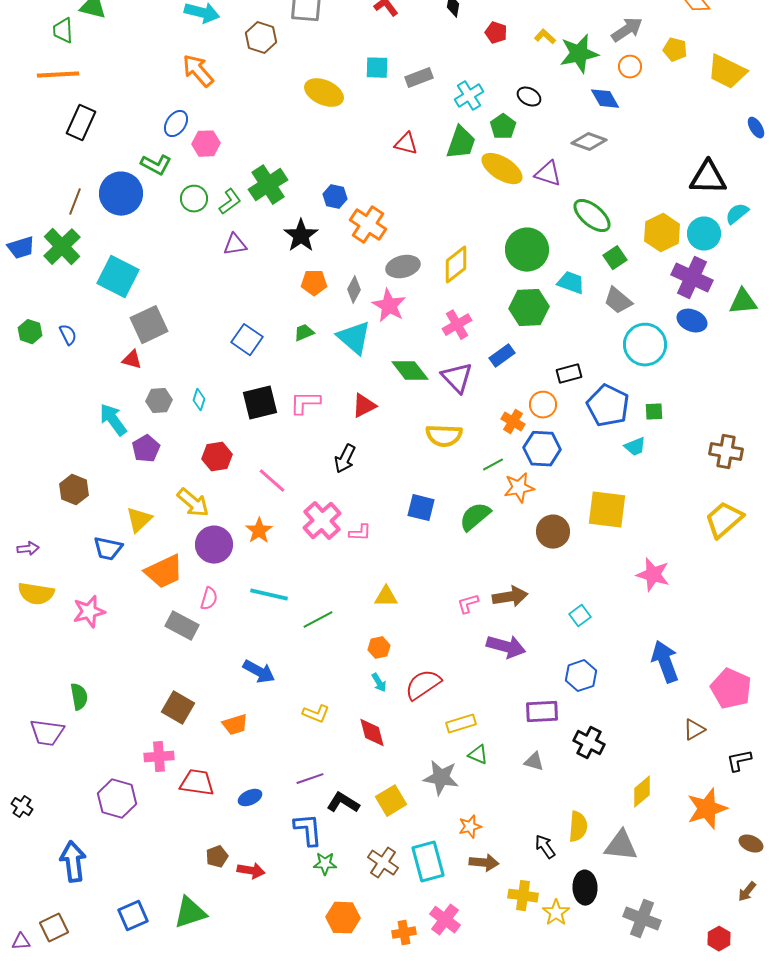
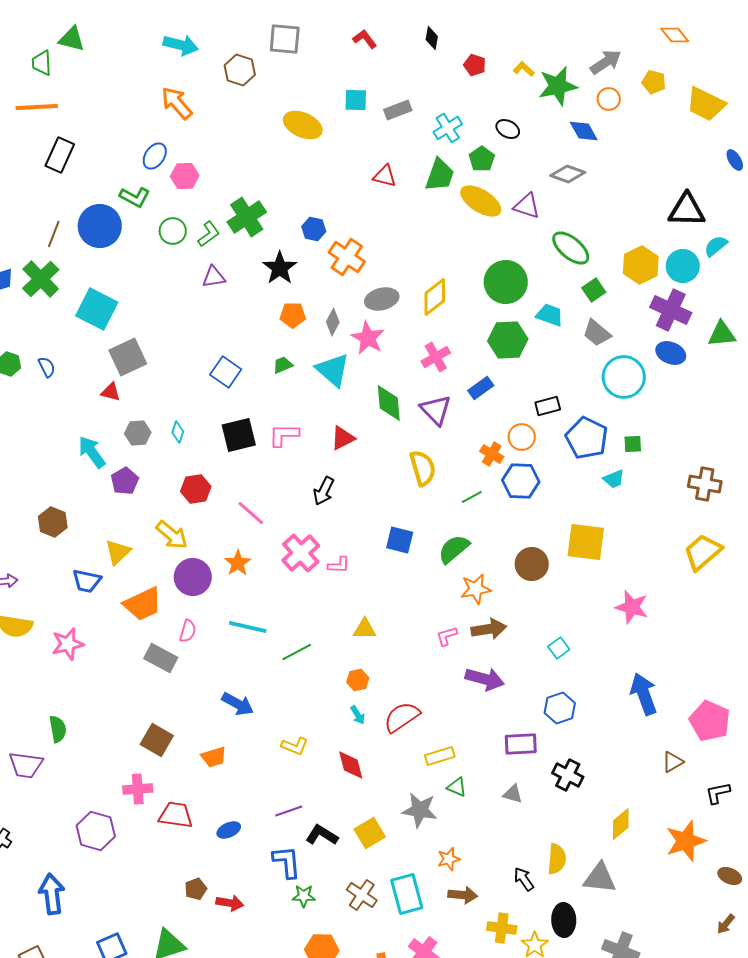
green diamond: (410, 371) -> (389, 403), turned 33
yellow semicircle: (444, 436) -> (423, 468), turned -108
orange star: (519, 488) -> (476, 589), moved

